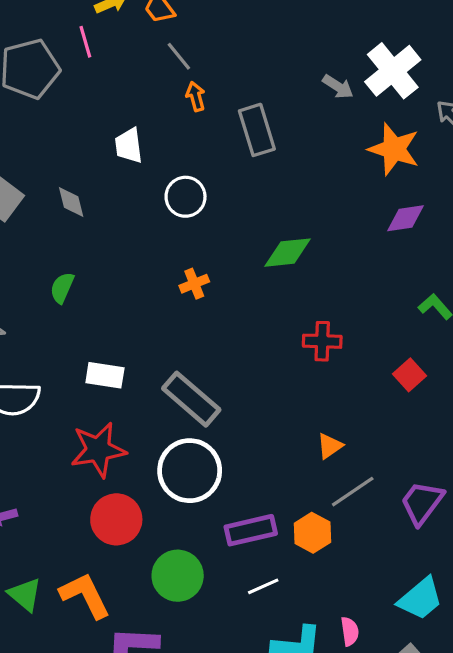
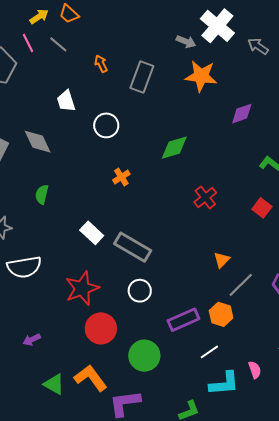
gray line: (179, 56) -> (58, 44), moved
gray rectangle: (257, 130) -> (142, 77), turned 48
orange star: (394, 149) -> (201, 76), moved
gray diamond: (71, 202) -> (38, 142), size x1.4
red cross: (322, 341) -> (205, 197), turned -30
white rectangle: (105, 375) -> (92, 233), moved, turned 45
white circle: (190, 471) -> (140, 291), size x0.6
white line: (263, 586) -> (209, 352), moved

